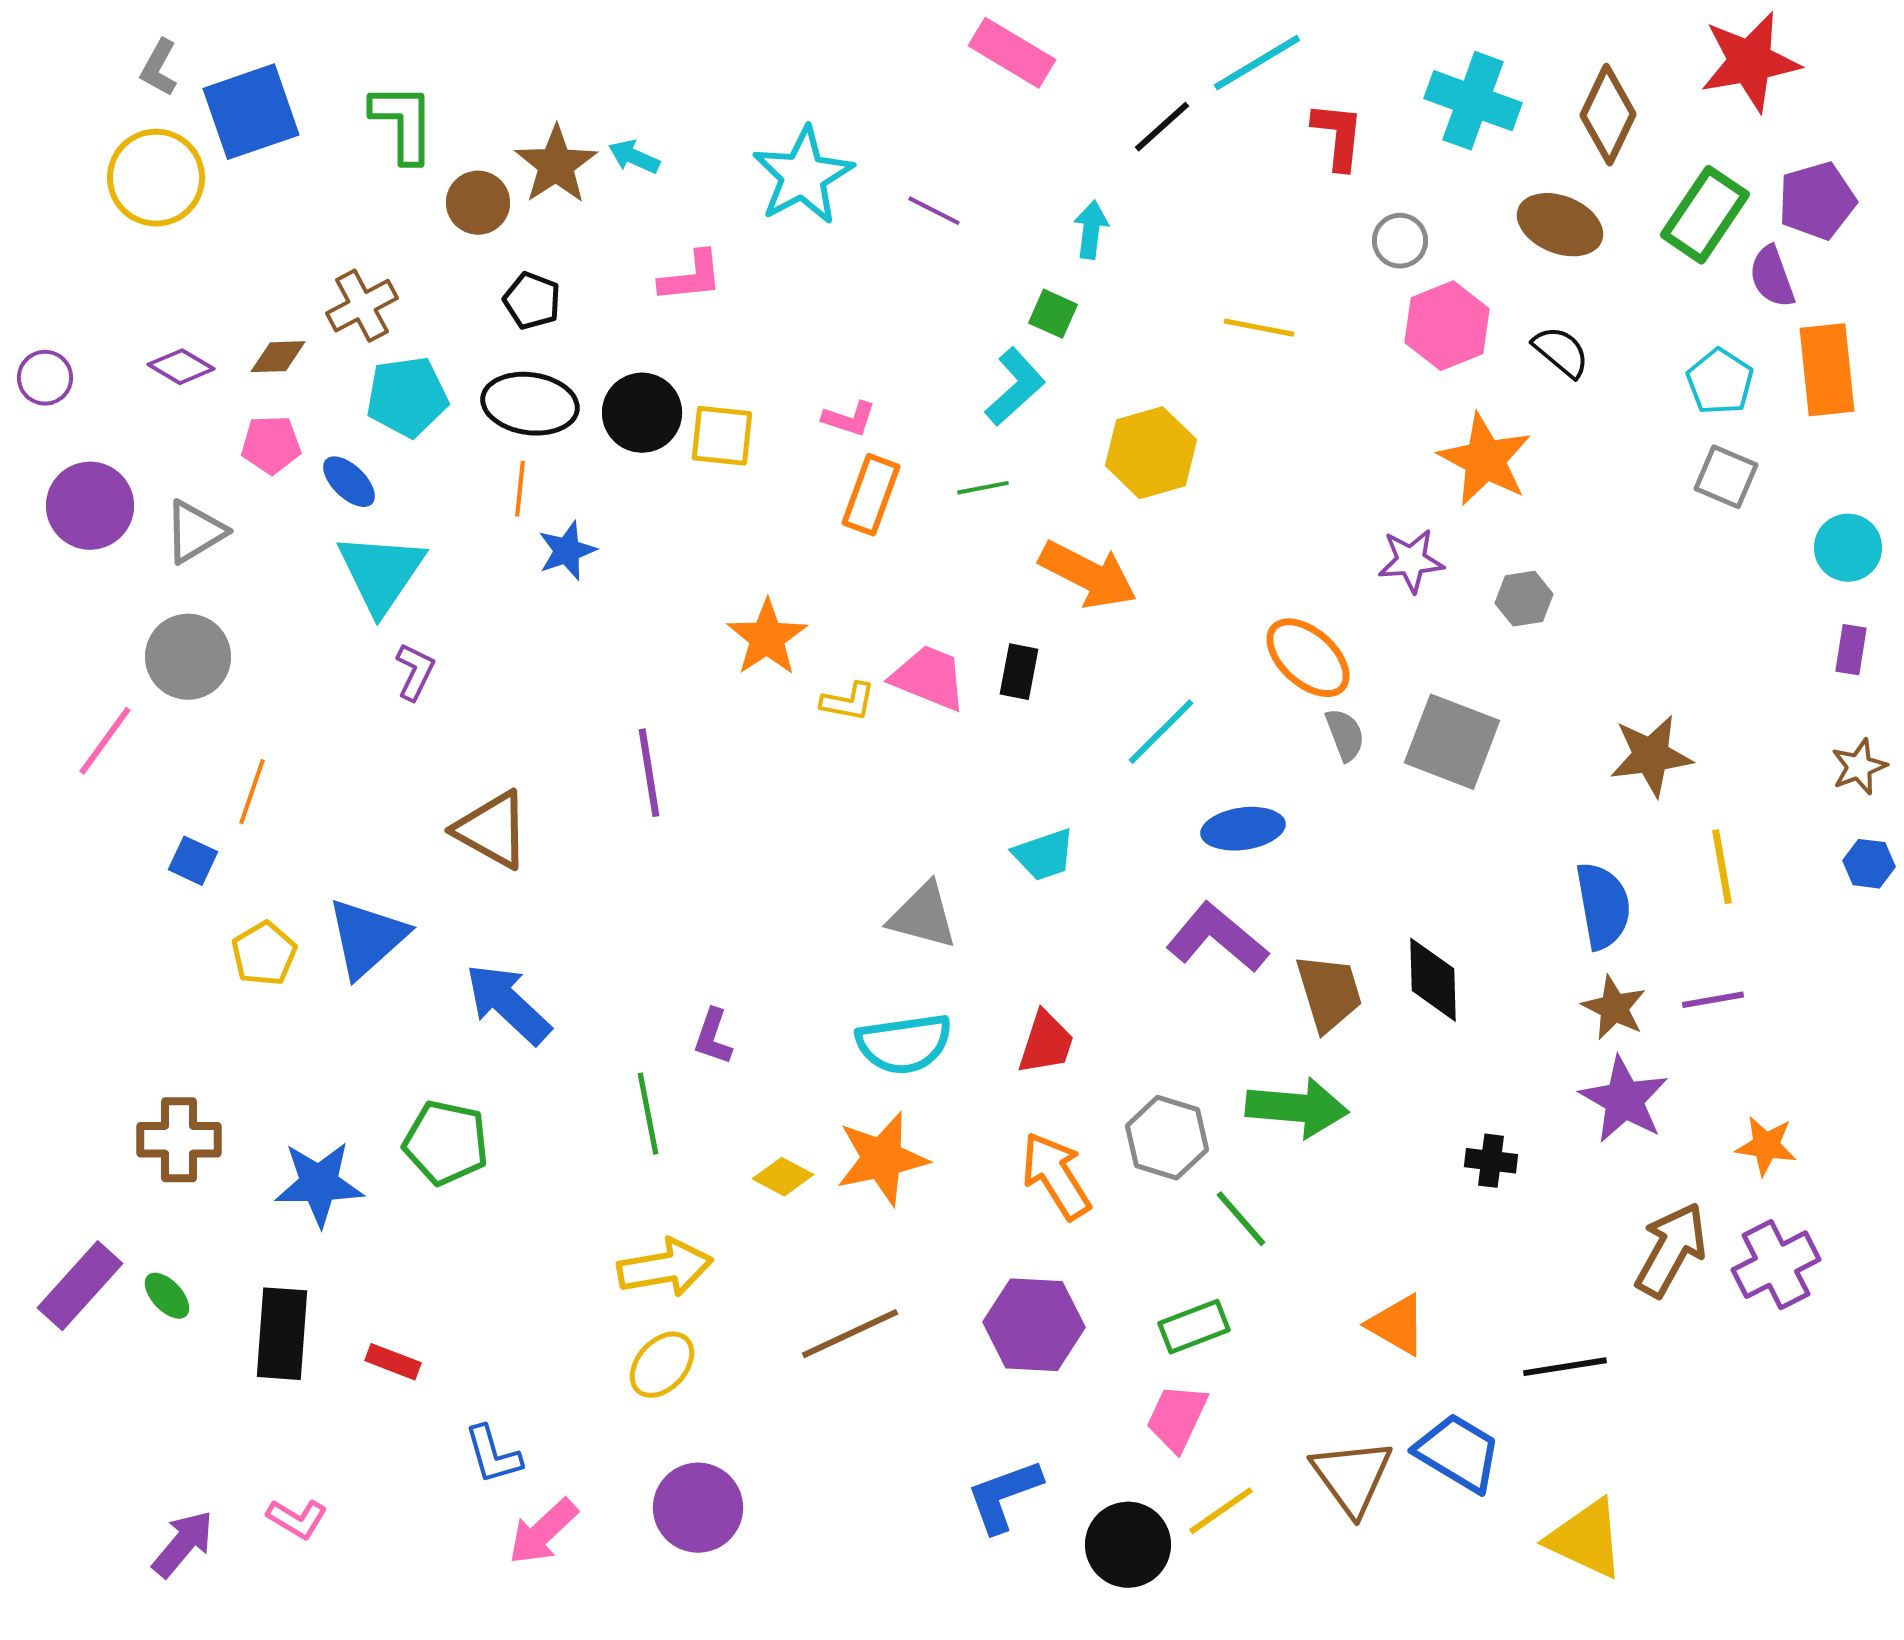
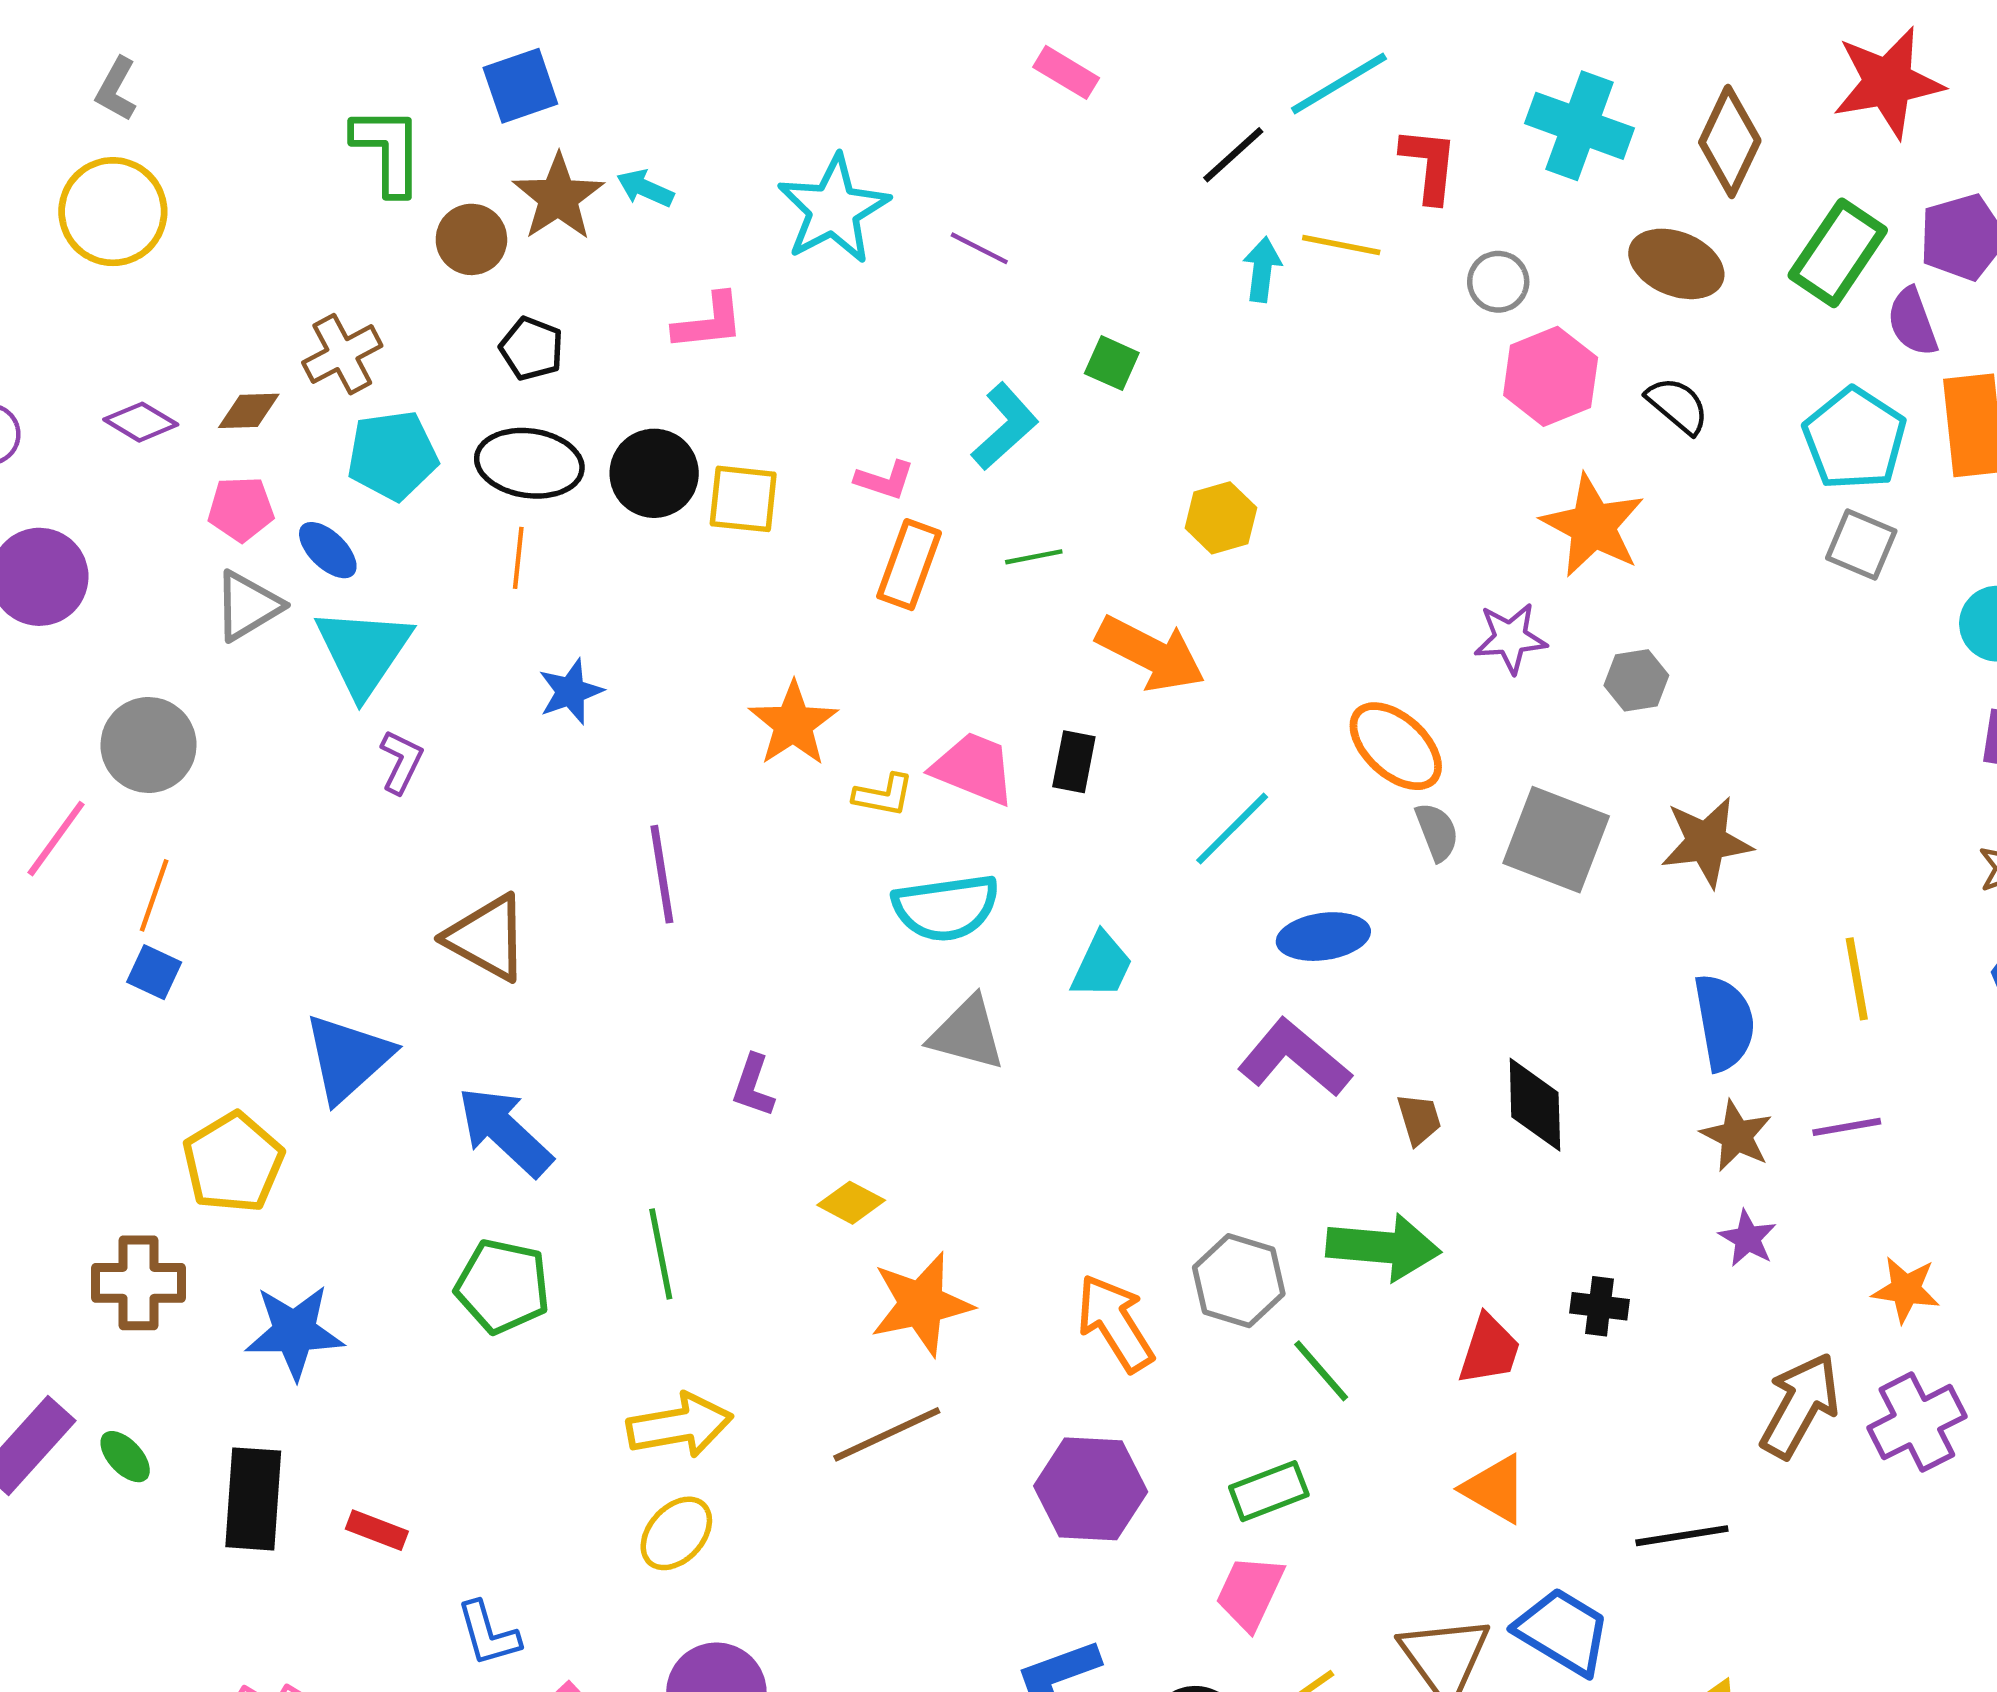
pink rectangle: (1012, 53) -> (1066, 72), size x0.7
blue square: (251, 112) -> (520, 86), moved, size x0.7
cyan arrow: (1091, 230) -> (1262, 269), moved
yellow line: (1259, 328) -> (1341, 245), moved
cyan pentagon: (1720, 382) -> (1855, 439), size x1.4
cyan L-shape: (1015, 387) -> (1005, 427), moved
yellow hexagon: (1151, 453) -> (1221, 518), size x0.7
gray triangle: (195, 532) -> (248, 606), moved
blue star: (567, 551) -> (571, 692), moved
brown star: (1651, 756) -> (1706, 842), moved
orange line: (252, 792) -> (154, 895), moved
cyan trapezoid: (1044, 855) -> (1102, 965), turned -46
yellow pentagon: (264, 954) -> (233, 1163), moved, size x1.4
brown trapezoid: (1329, 993) -> (1419, 1119), size x0.6
purple L-shape: (713, 1037) -> (753, 1086), moved
red trapezoid: (1046, 1043) -> (1489, 1350), moved
cyan semicircle: (904, 1044) -> (946, 908), moved
purple star: (1624, 1100) -> (1748, 1238), size x0.6
green pentagon: (446, 1143) -> (503, 1286), moved
yellow diamond: (783, 1177) -> (851, 1203), moved
brown line: (850, 1334) -> (887, 1434), moved

